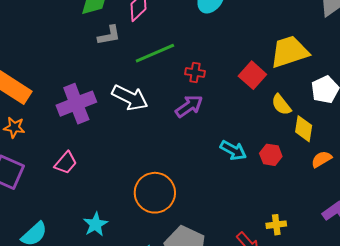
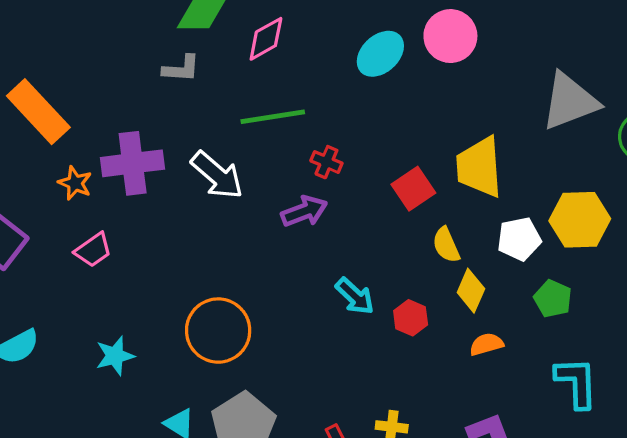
gray L-shape: (109, 35) -> (181, 69), moved
yellow trapezoid: (289, 52) -> (479, 167), turned -90
orange star: (14, 127) -> (75, 183), moved

